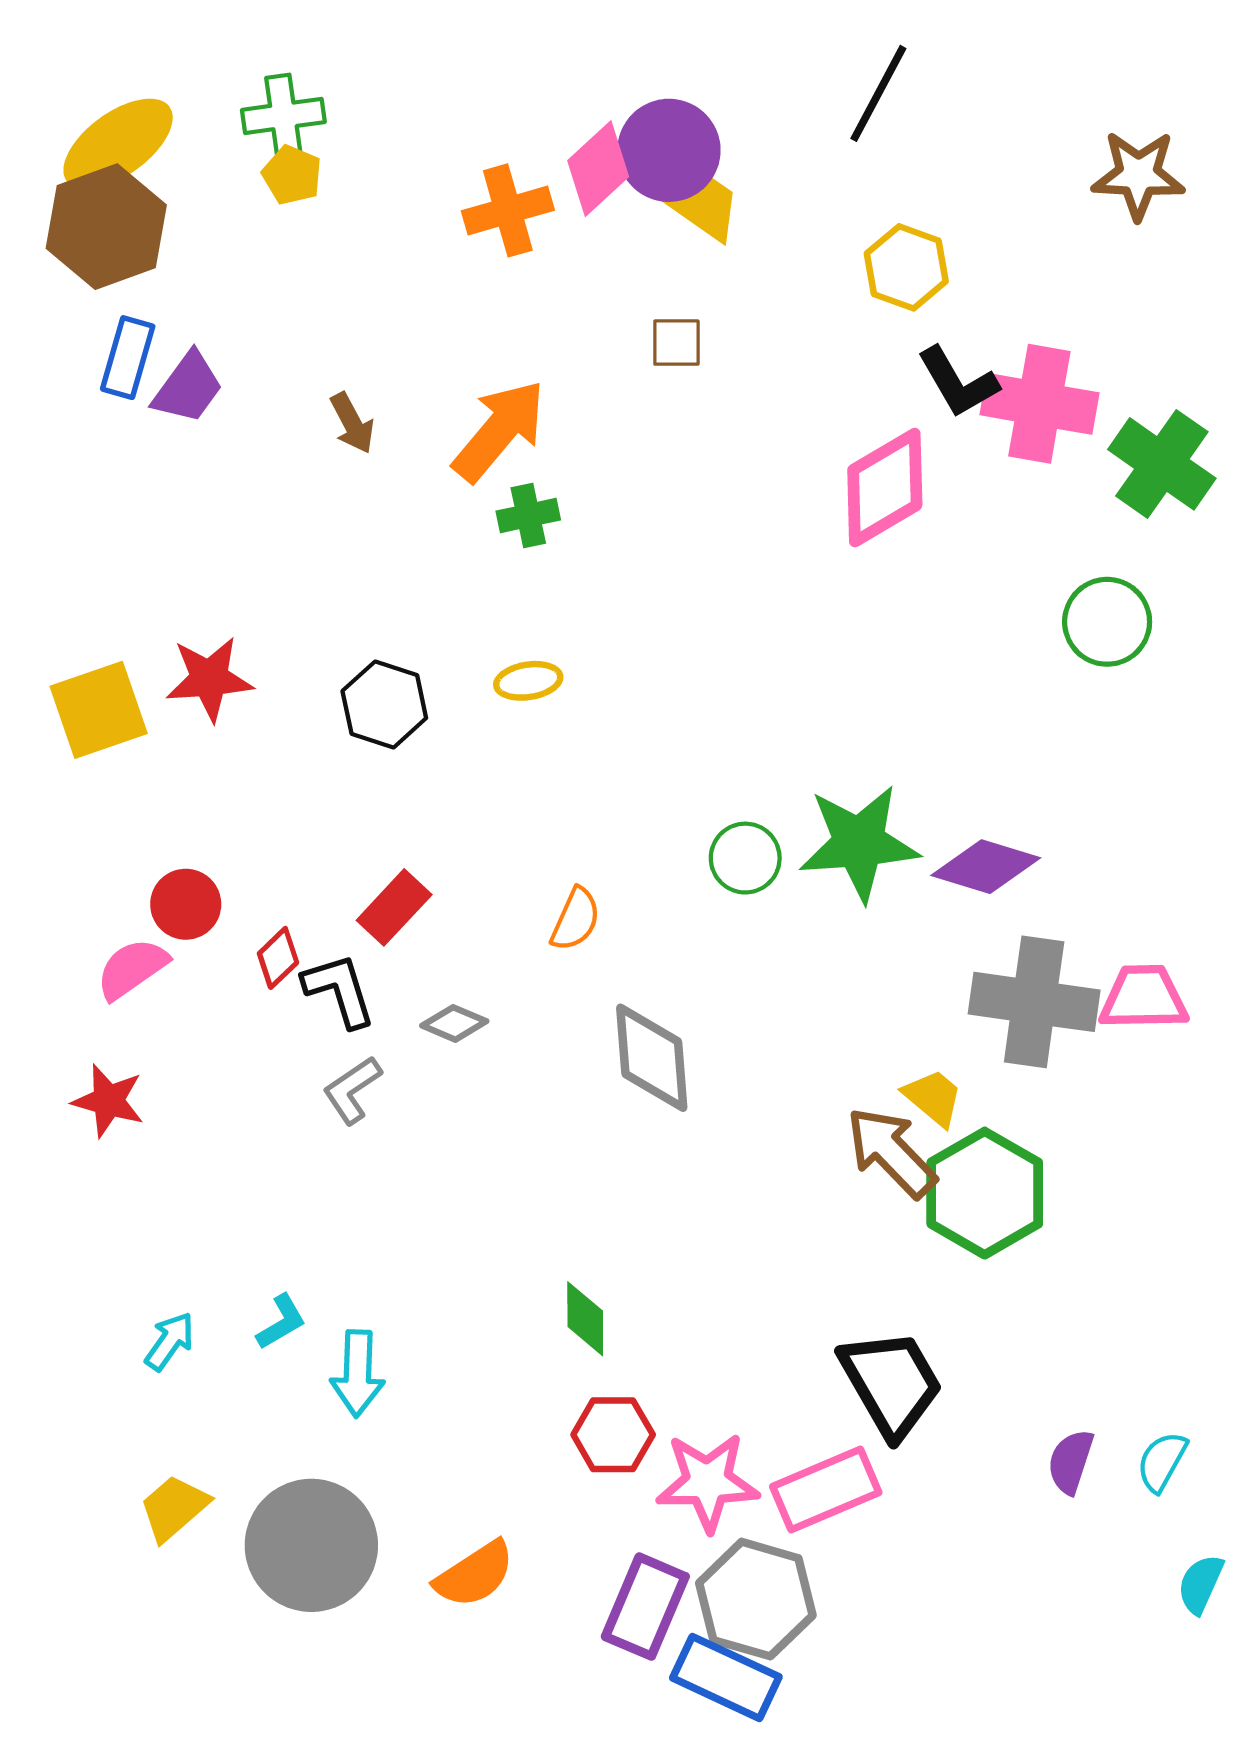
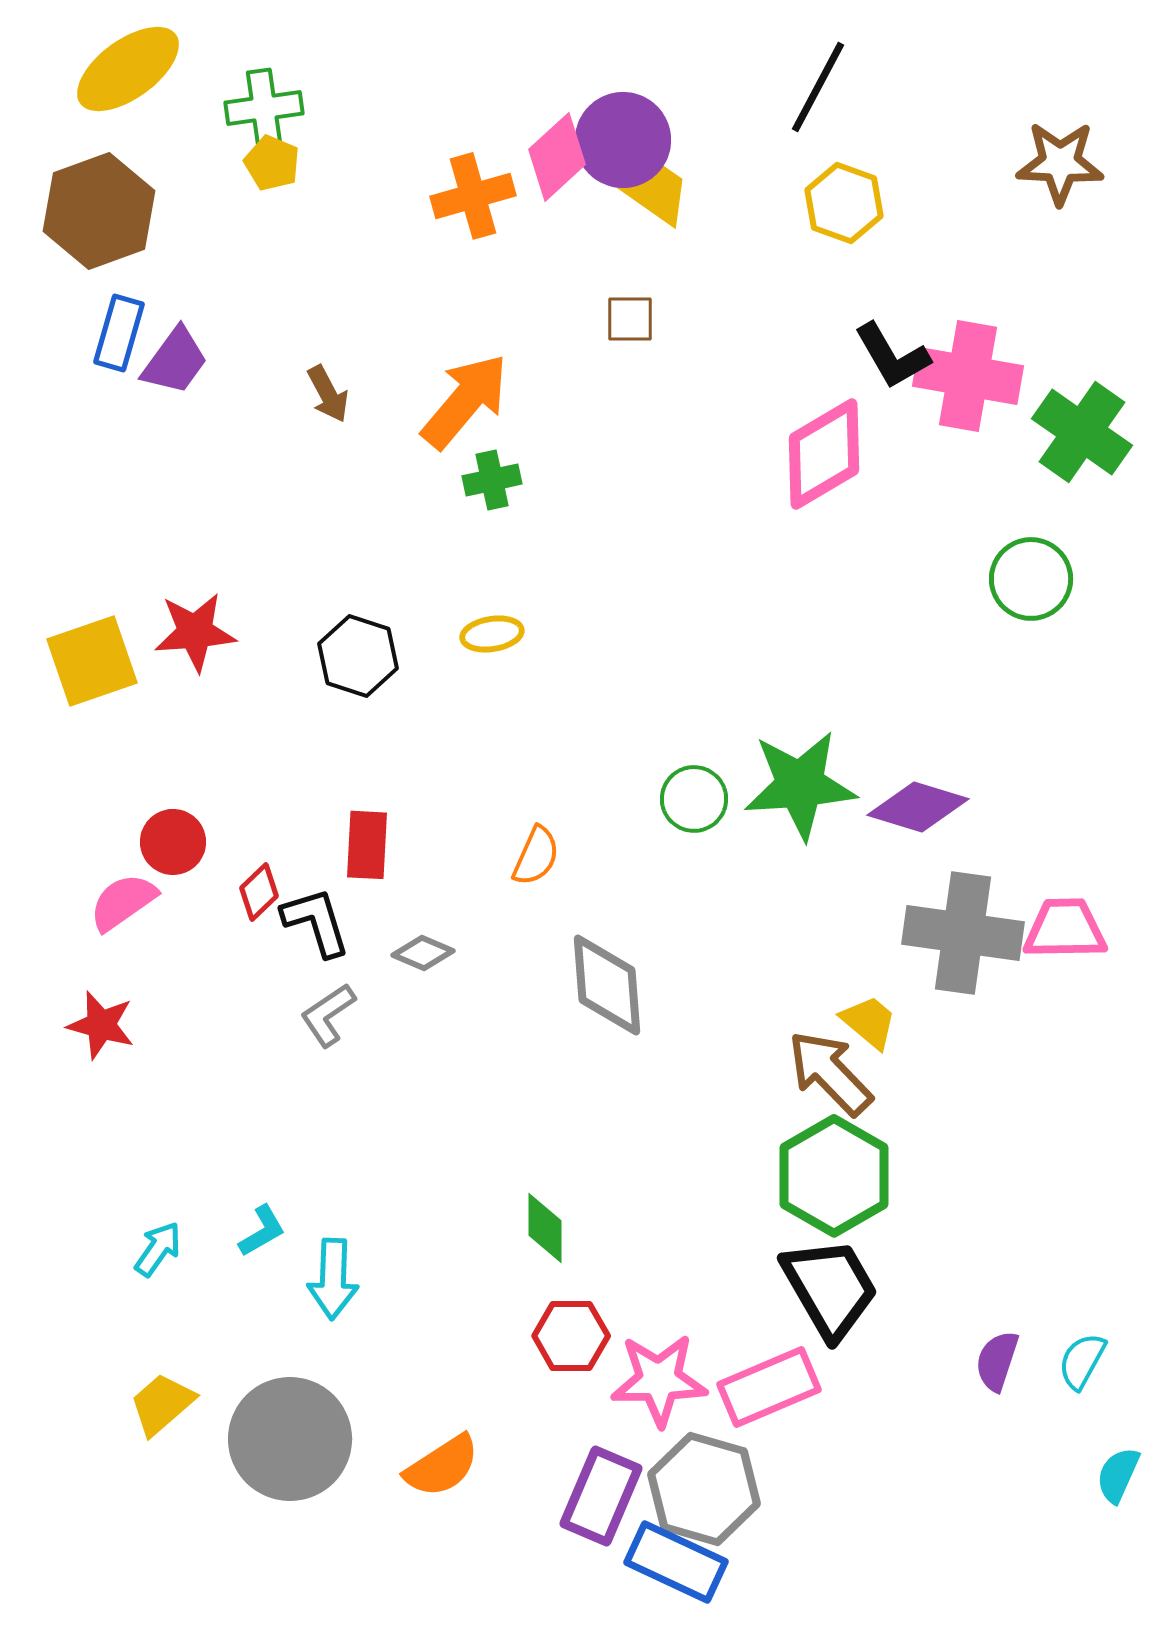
yellow ellipse: (118, 144) -> (128, 69), moved
yellow hexagon: (906, 267) -> (844, 203), moved
red rectangle: (394, 907) -> (367, 845), turned -40
green hexagon: (985, 1193) -> (834, 1176), moved

